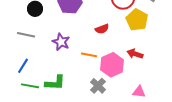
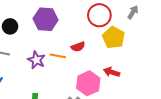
orange line: (89, 55) -> (58, 56), moved

